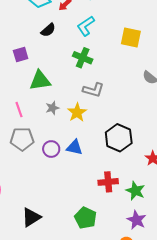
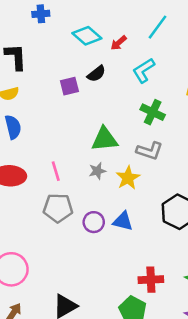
purple square: (21, 54) -> (69, 86), moved
green cross: (83, 58) -> (153, 112), moved
green triangle: (40, 81) -> (105, 139), moved
red cross: (108, 182) -> (151, 280), moved

